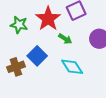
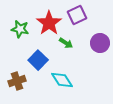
brown cross: (16, 67) -> (17, 81), moved
cyan diamond: (72, 67) -> (62, 80), moved

